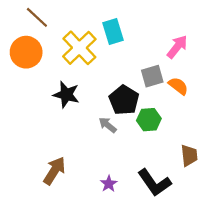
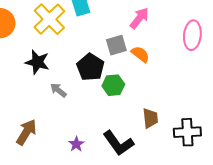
gray arrow: (108, 125) -> (58, 90), moved

